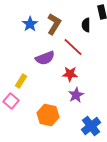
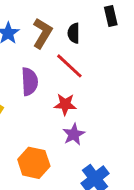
black semicircle: (86, 25) -> (74, 33), moved
purple semicircle: (45, 58) -> (30, 82), turned -72

